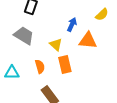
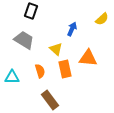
orange triangle: (88, 41) -> (88, 58), moved

